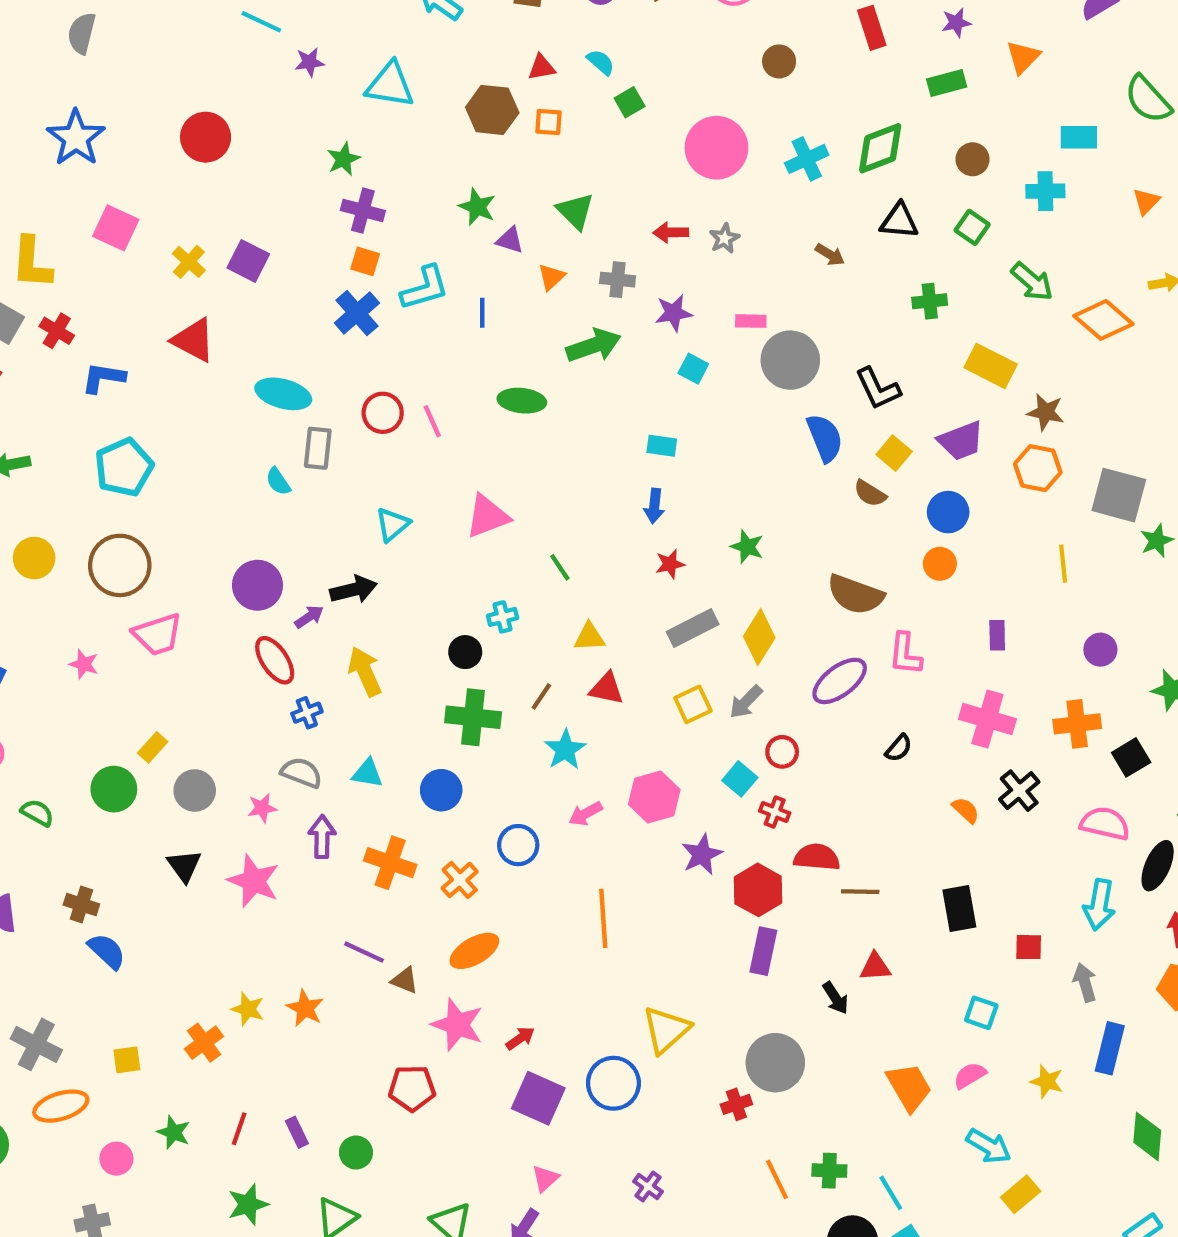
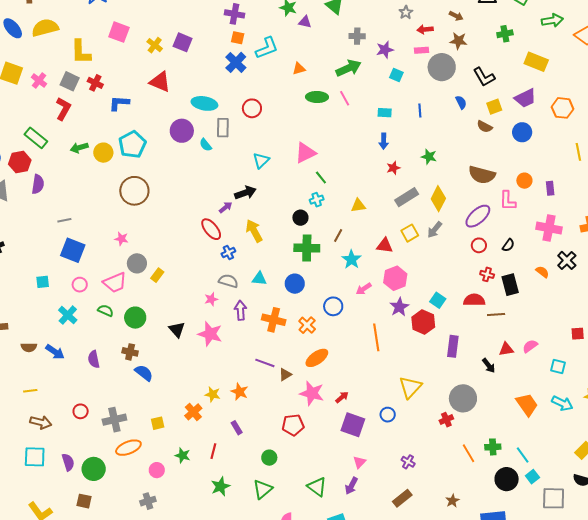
red arrow: (671, 232) -> (425, 29), moved
orange triangle: (551, 277) -> (299, 69), moved, turned 32
green arrow: (1032, 282) -> (552, 20), turned -45
blue line: (482, 313) -> (420, 111), moved
brown star: (1046, 412) -> (458, 41), moved
pink line: (432, 421) -> (345, 98), moved
blue semicircle: (825, 438) -> (461, 102), size x0.6
yellow square: (894, 453) -> (494, 107), turned 35
yellow circle: (34, 558) -> (103, 153), moved
orange circle: (940, 564) -> (524, 181), moved
green line: (560, 567) -> (321, 178), moved
purple circle: (257, 585) -> (182, 131), moved
pink trapezoid: (158, 634) -> (115, 283), moved
red triangle: (607, 689) -> (385, 246), moved
red circle: (782, 752) -> (479, 245), moved
cyan square: (740, 779) -> (438, 300), moved
green circle: (114, 789) -> (135, 318), moved
gray circle: (195, 790) -> (137, 263), moved
red cross: (775, 812) -> (487, 274), moved
purple star: (702, 855) -> (399, 307), moved
red hexagon: (758, 890) -> (423, 322), moved
black rectangle: (959, 908) -> (510, 285), moved
brown triangle: (405, 980) -> (285, 375), turned -48
gray cross: (36, 1044) -> (114, 420), turned -35
pink semicircle: (970, 1075) -> (530, 346), moved
blue circle: (613, 1083) -> (388, 415), size x0.6
purple rectangle: (297, 1132) -> (237, 428), moved
cyan arrow: (989, 1146) -> (562, 403), moved

